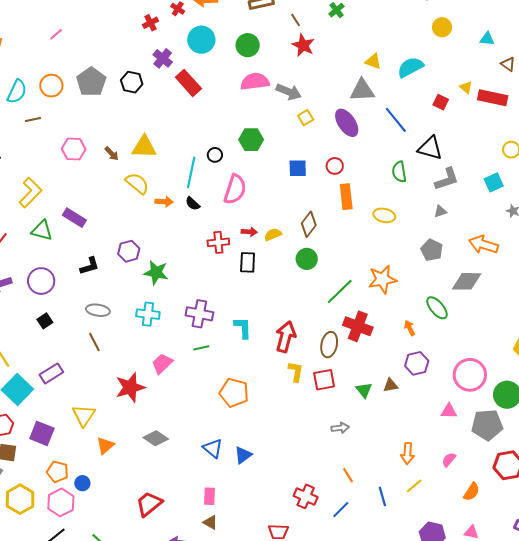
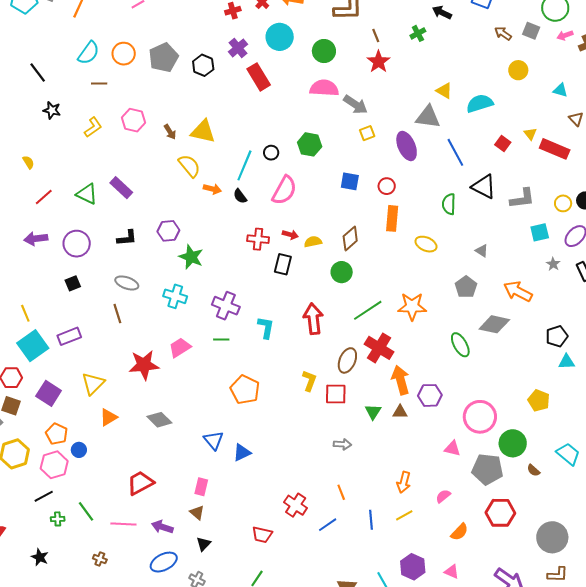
gray L-shape: (447, 179) -> (522, 199), moved
yellow L-shape: (30, 193) -> (93, 127), moved, size x0.7
gray triangle: (440, 211) -> (482, 251), turned 40
orange arrow: (410, 328) -> (401, 380), moved, size x1.8
red arrow: (286, 337) -> (313, 319), moved, turned -32

